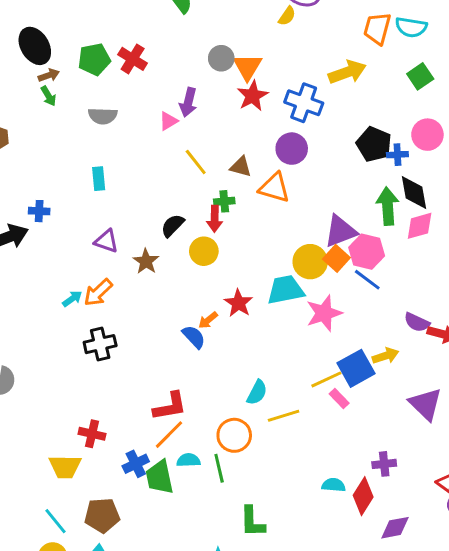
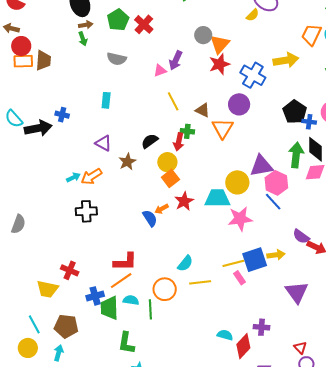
green pentagon: (94, 59) -> (118, 20), turned -30
orange triangle: (274, 188) -> (223, 128), turned 35
orange square: (336, 258) -> (170, 178), moved
green L-shape: (252, 522) -> (126, 343), moved

